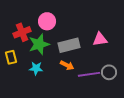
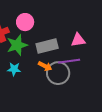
gray circle: (109, 72) -> (58, 73), moved, size x1.5
purple line: (89, 74) -> (69, 61), moved

